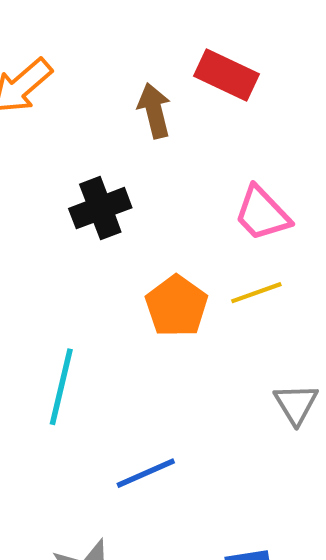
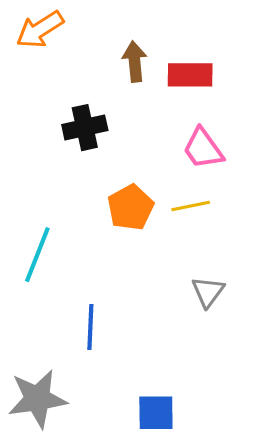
red rectangle: (227, 75) -> (190, 75), moved, turned -33
blue line: (146, 473) -> (90, 327), turned -72

